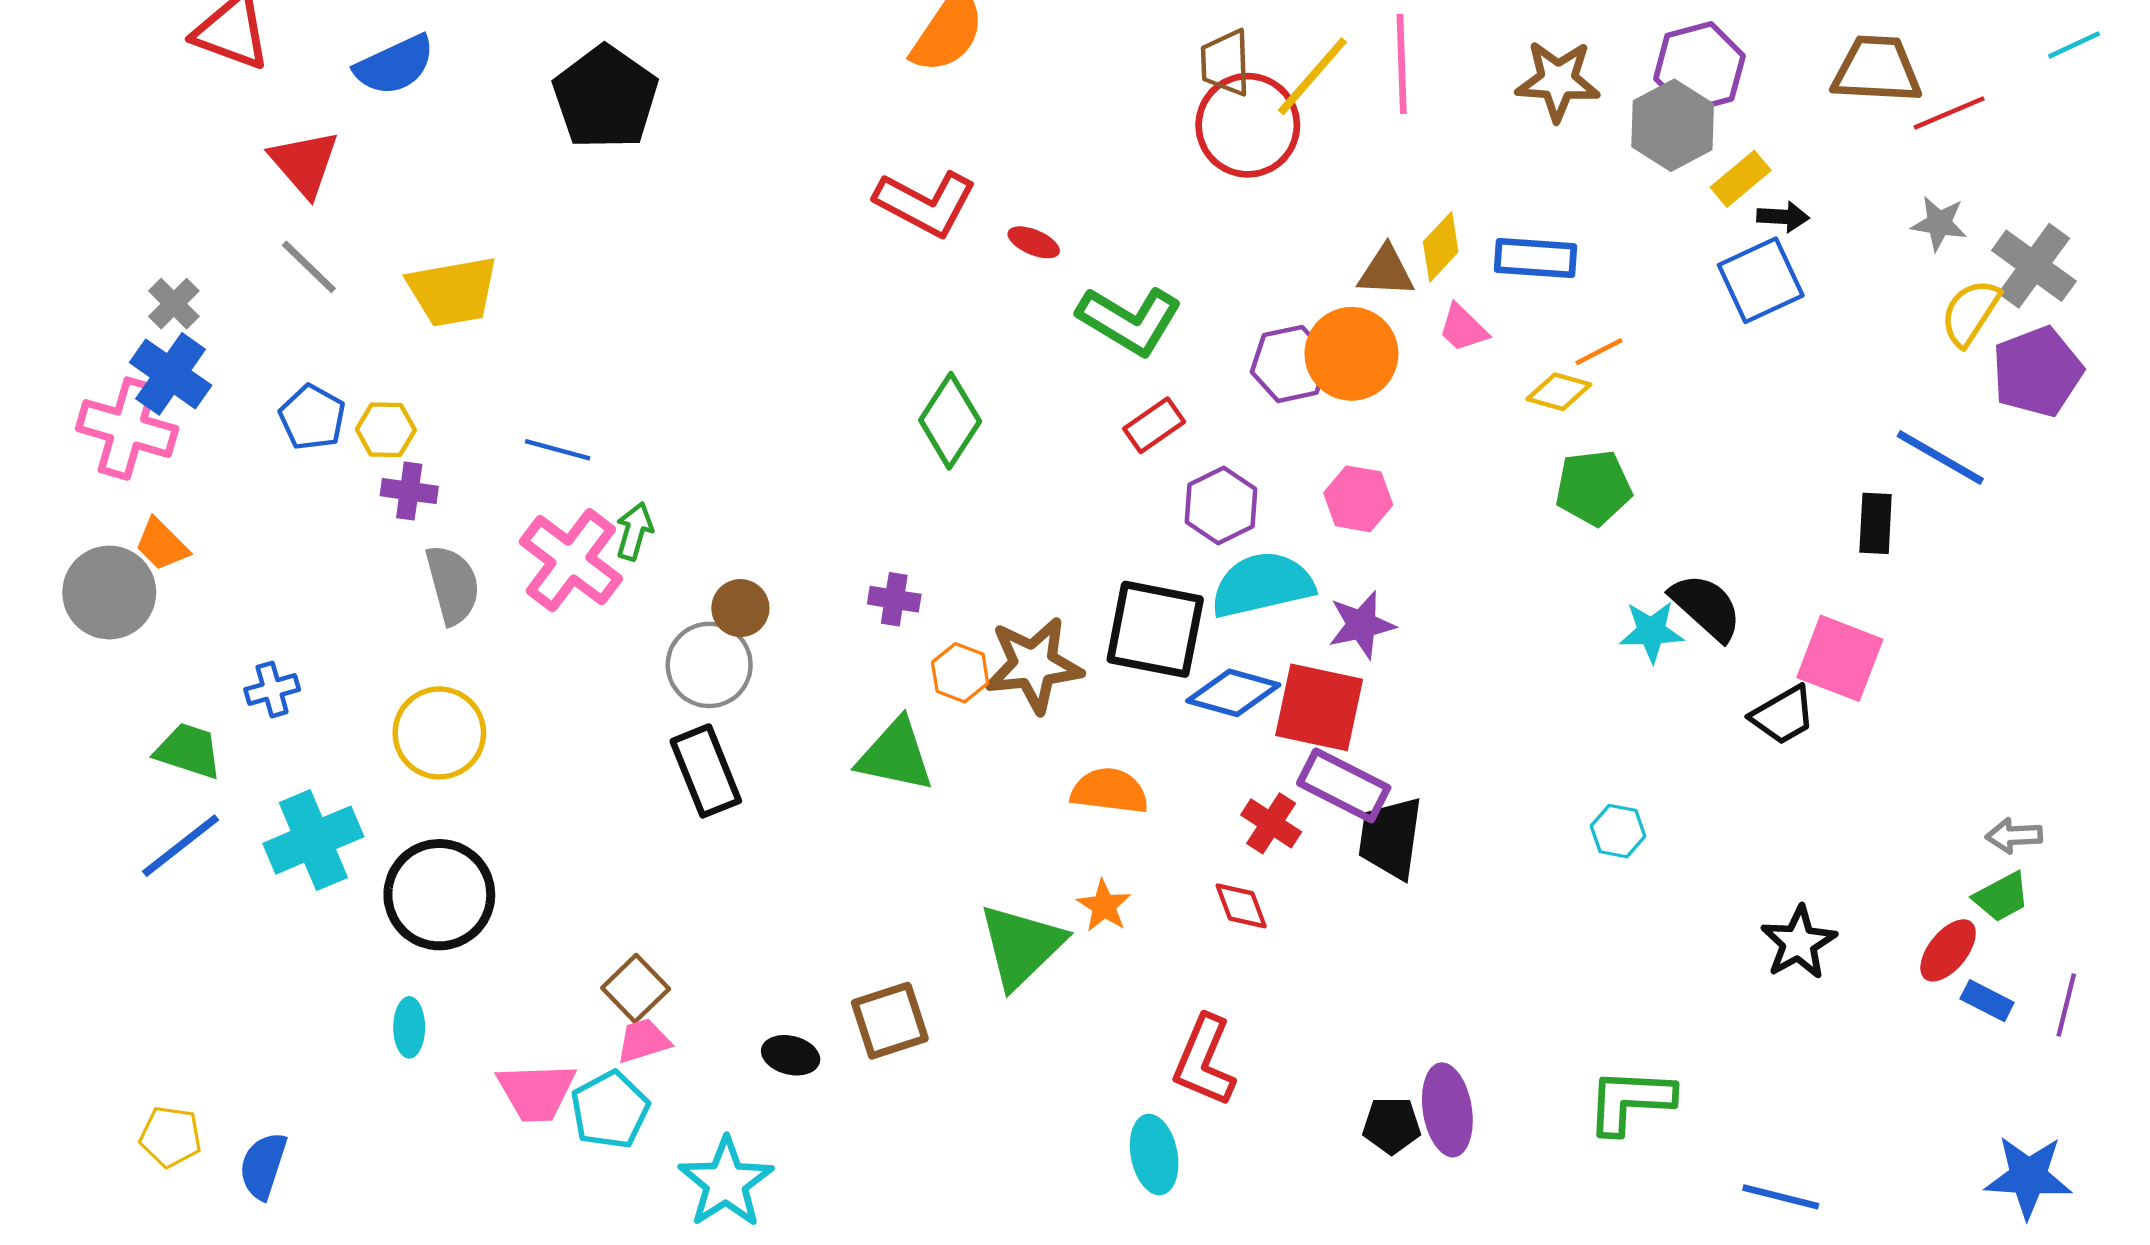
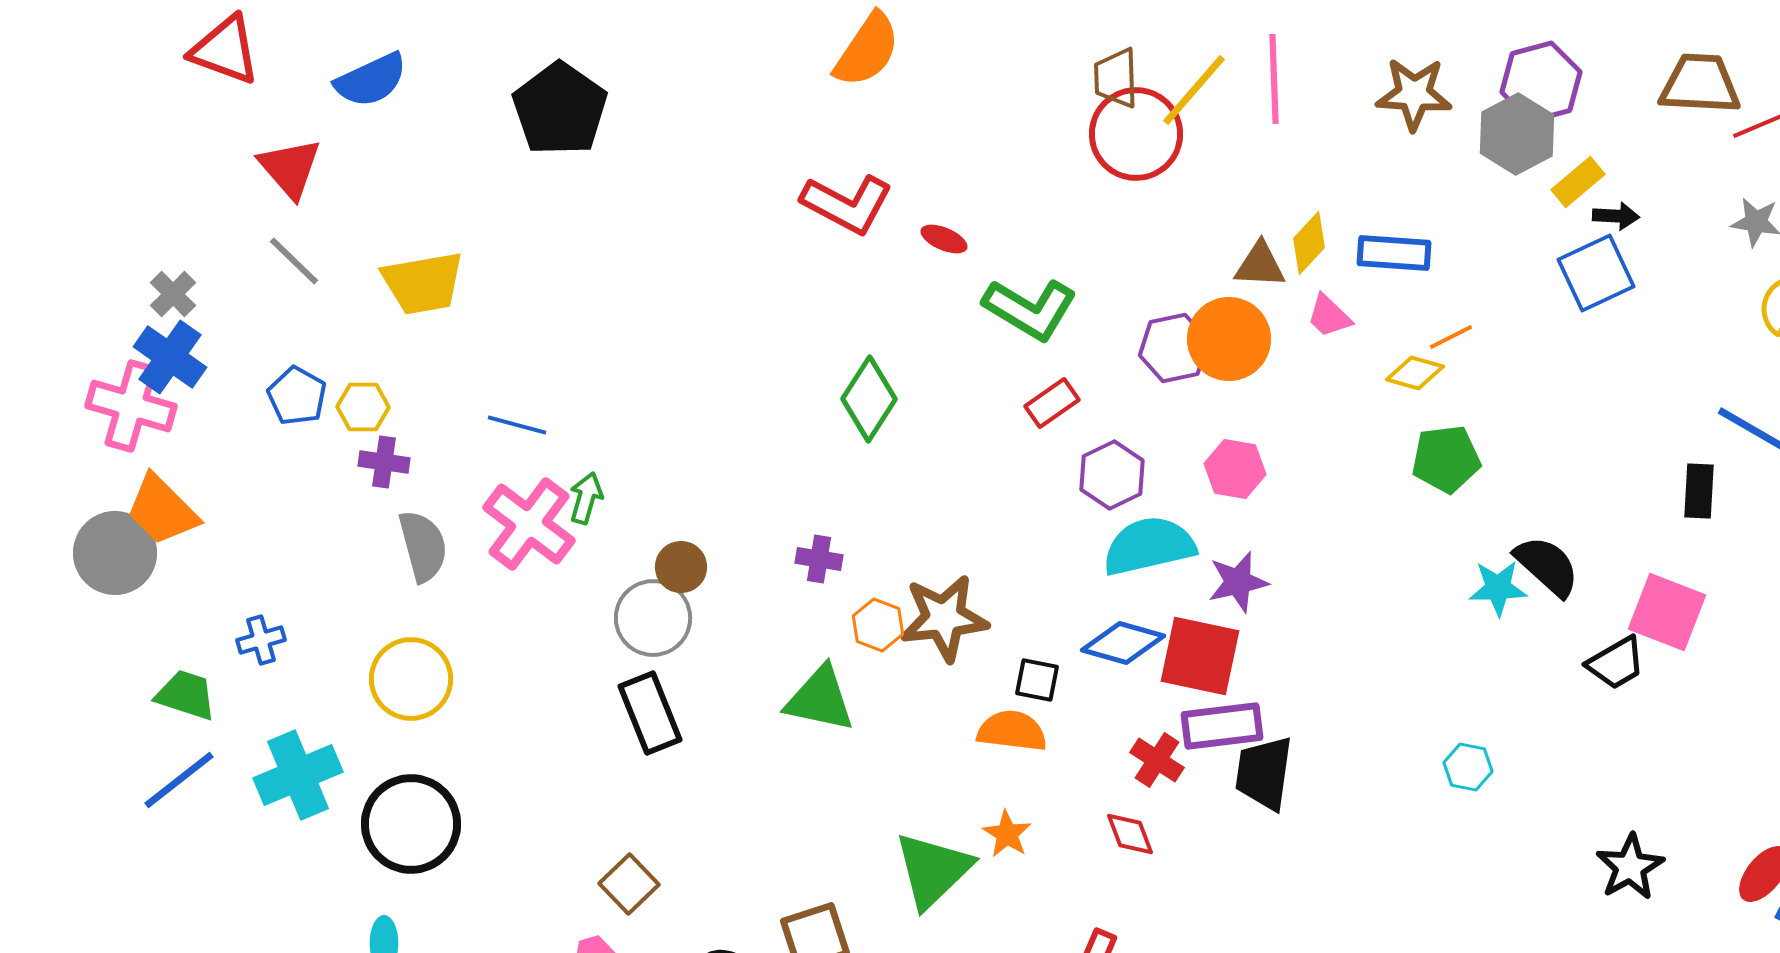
orange trapezoid: (162, 545) -> (162, 510), size x1.5
black square: (1155, 629) -> (1037, 680), moved, size x0.5
purple rectangle: (1344, 785) -> (1222, 726), turned -34
brown square: (636, 988) -> (629, 884), moved

